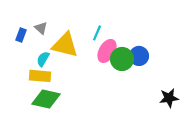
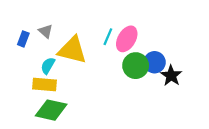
pink ellipse: (107, 51) -> (127, 39), moved
black star: (169, 98) -> (171, 76), moved, turned -30

